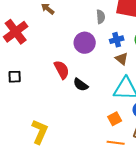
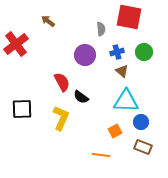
black square: (15, 77) -> (22, 109), moved, size x1.5
yellow L-shape: (40, 132) -> (61, 118), moved
orange line: (116, 143) -> (101, 155), moved

